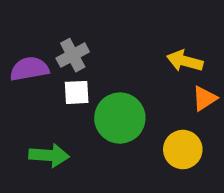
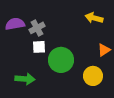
yellow arrow: (185, 61) -> (94, 18), moved
purple semicircle: (29, 69) -> (15, 24), moved

